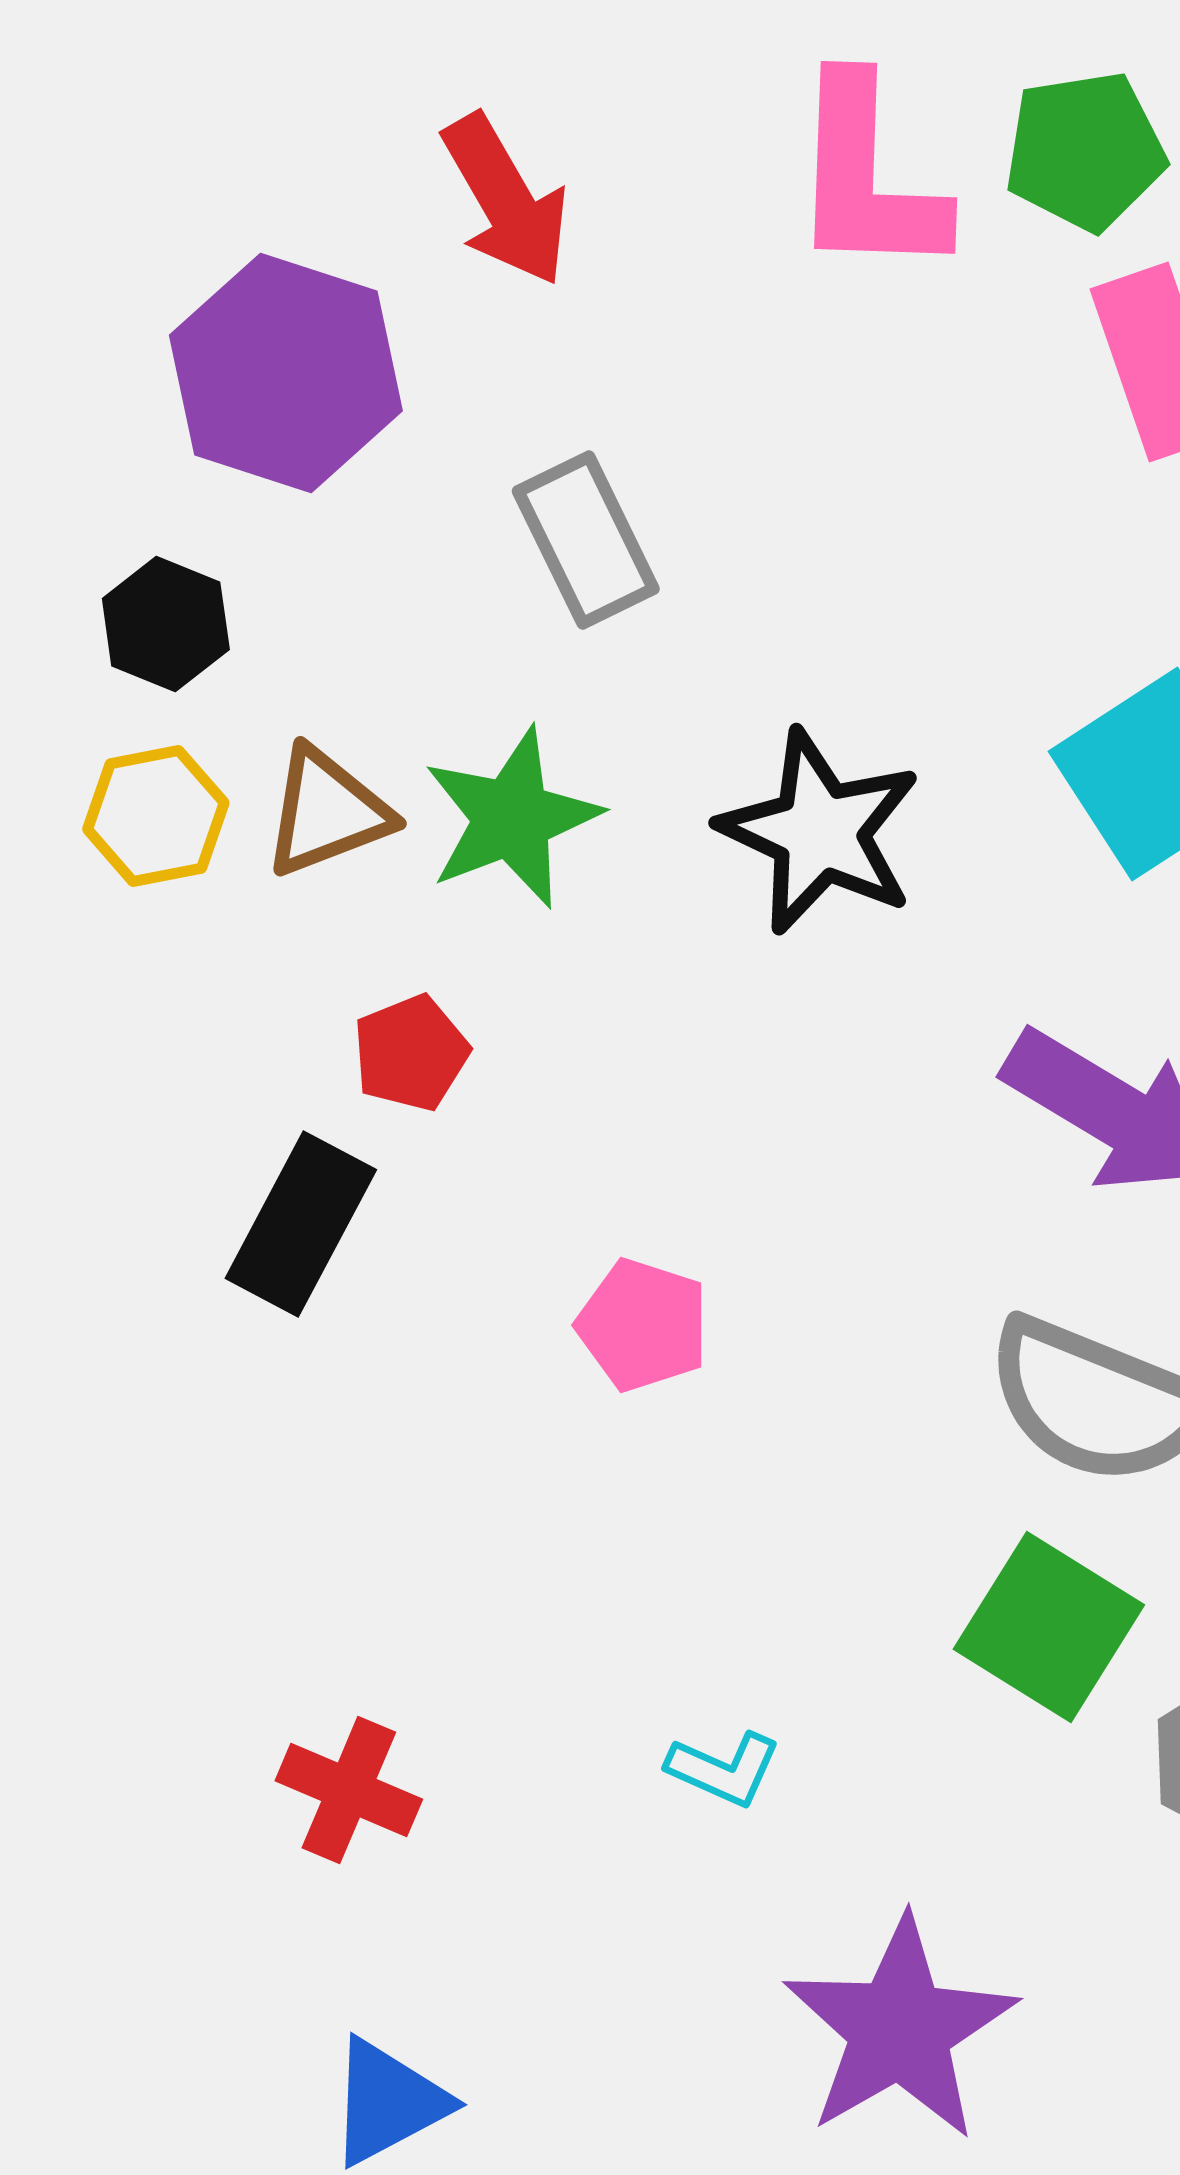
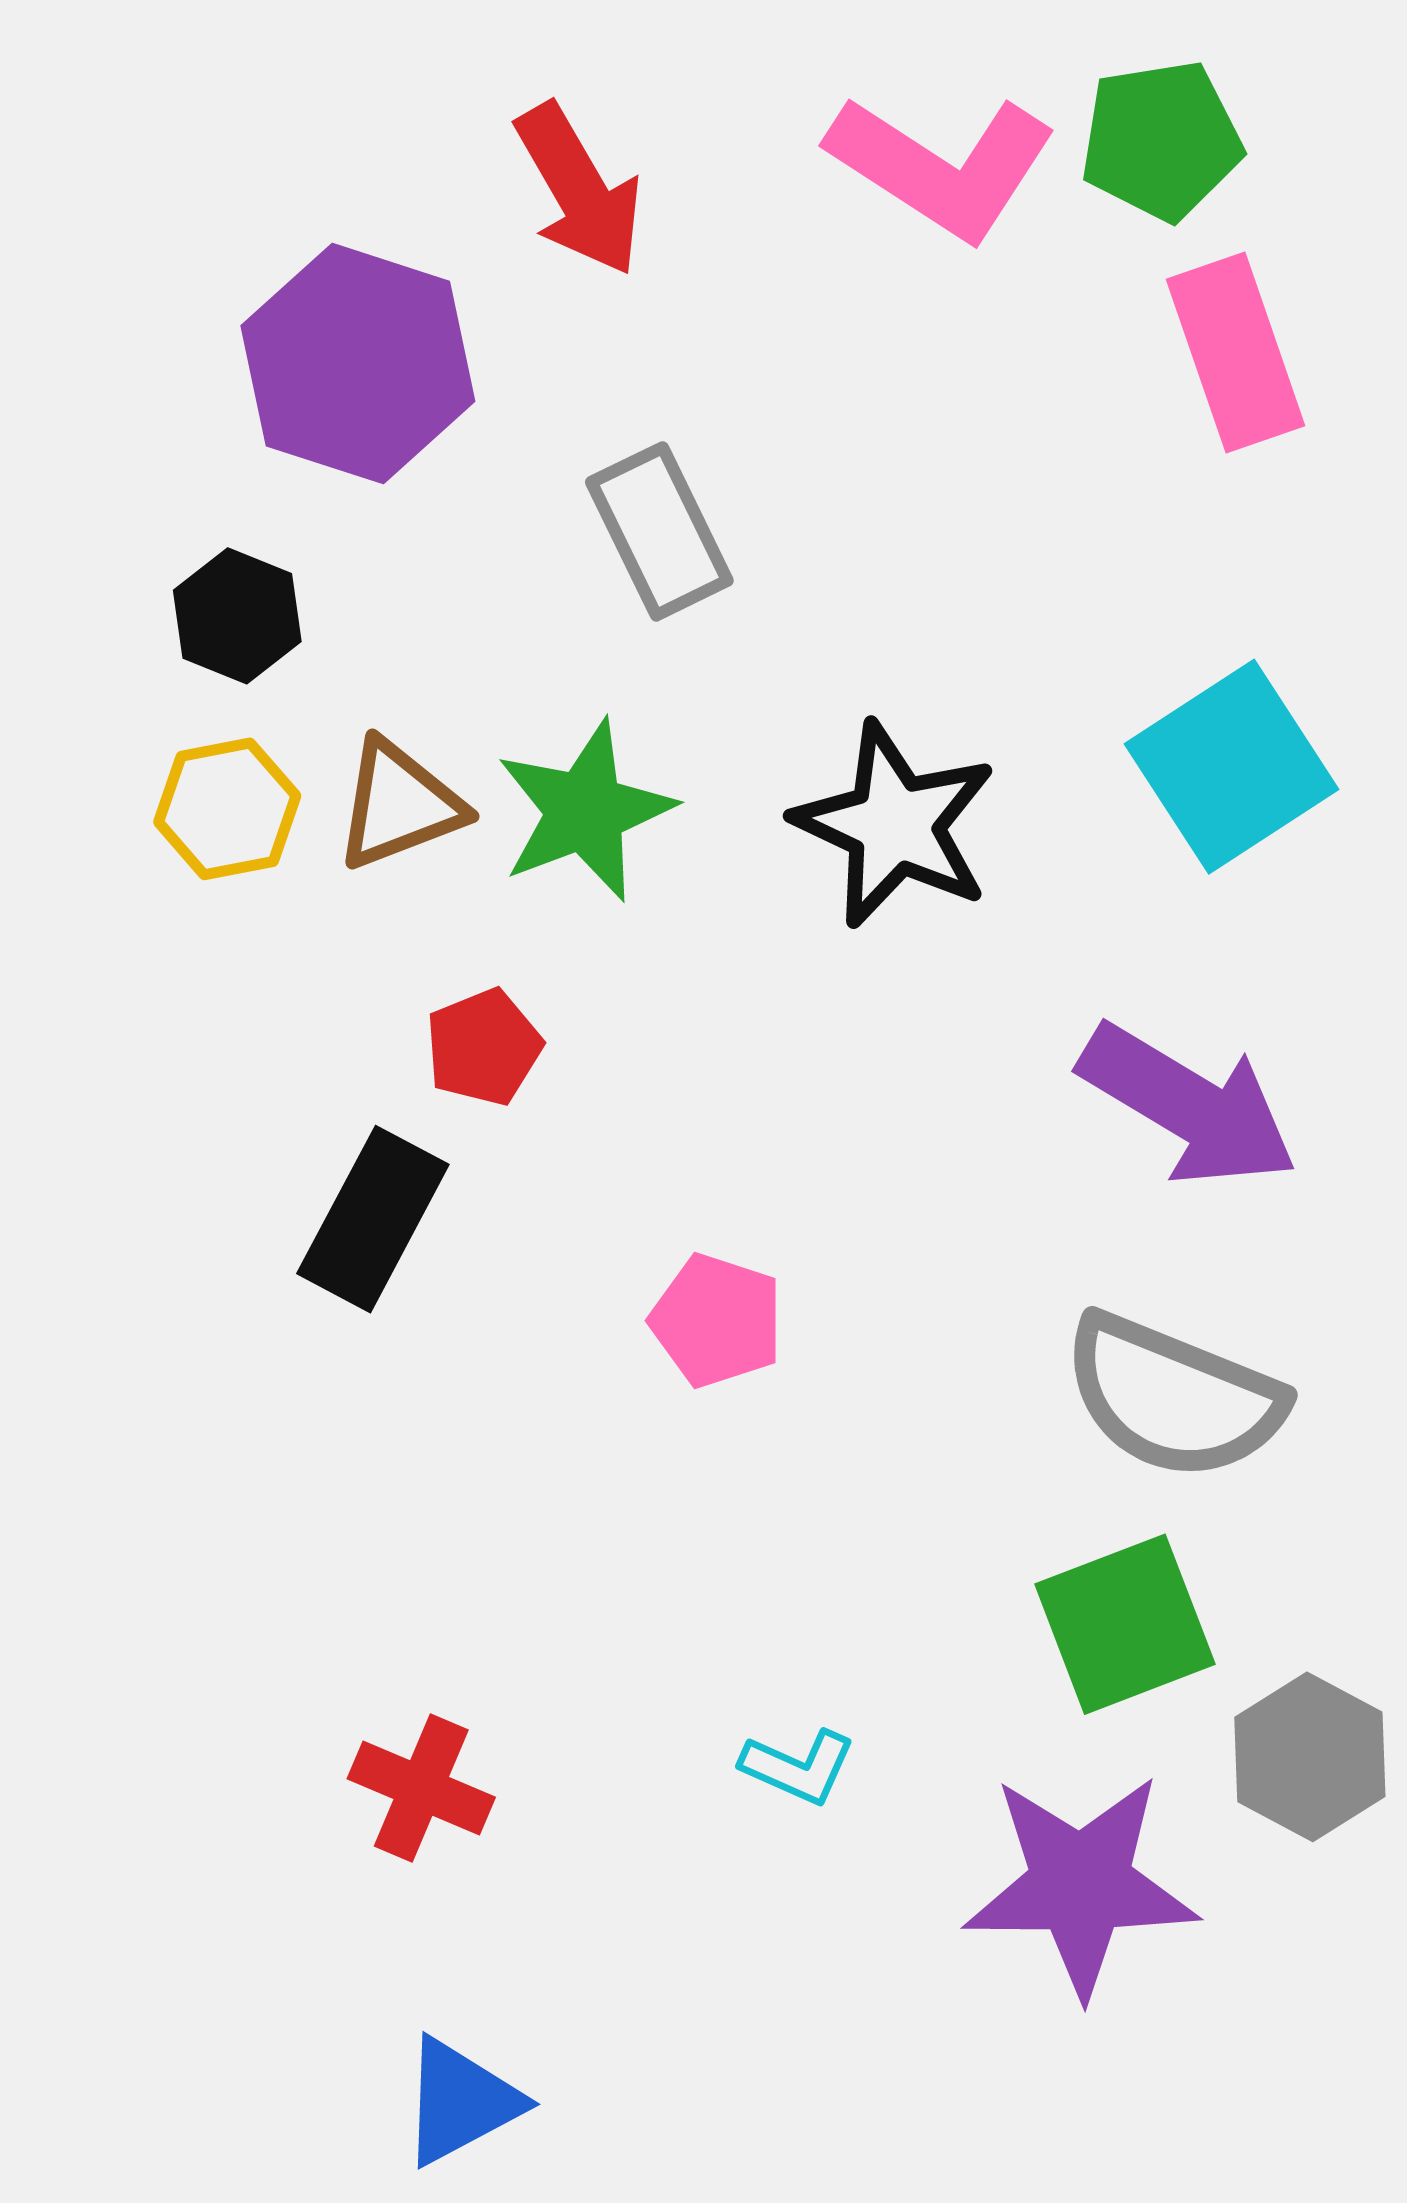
pink L-shape: (867, 177) -> (942, 166), turned -59
green square: (1049, 1627) -> (1125, 1624), turned 37
purple star: (900, 2029) -> (1081, 1885), moved, turned 30

